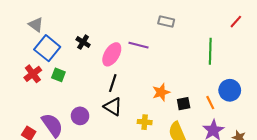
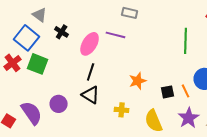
gray rectangle: (166, 22) -> (130, 13), moved
gray triangle: (36, 25) -> (40, 15), moved
green square: (58, 75) -> (38, 64), size x1.5
black square: (184, 104) -> (168, 92), moved

